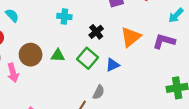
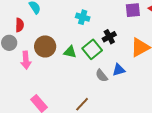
green square: (88, 58) -> (92, 49), moved
gray semicircle: (99, 92) -> (102, 76), moved, turned 104

